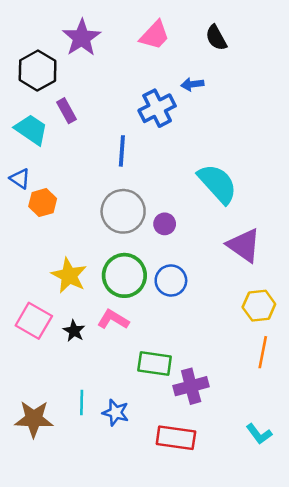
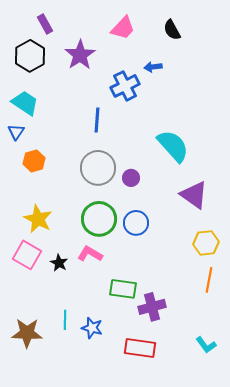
purple star: (82, 38) -> (80, 55), moved
purple rectangle: (67, 111) -> (45, 24), moved
blue triangle: (20, 179) -> (16, 132), moved, turned 30
yellow star: (69, 275) -> (38, 219), moved

